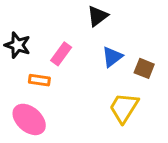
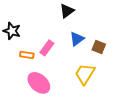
pink rectangle: (61, 54) -> (47, 48), moved
pink ellipse: (29, 119) -> (39, 83), moved

